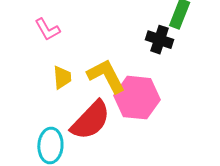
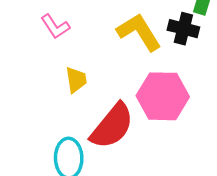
yellow L-shape: (106, 76) -> (139, 32), moved

